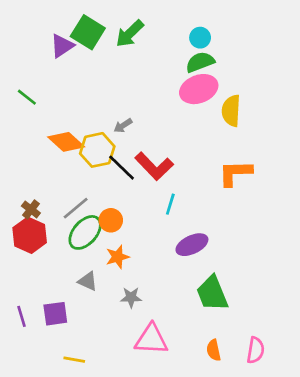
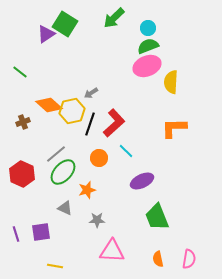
green arrow: (130, 34) -> (114, 18), moved
red L-shape: (154, 166) -> (114, 123), turned -88
black line: (122, 168) -> (90, 124), turned 65
cyan line: (170, 204) -> (126, 151), turned -63
brown cross: (31, 209) -> (23, 122), moved, turned 32
orange circle: (111, 220) -> (99, 158), moved

